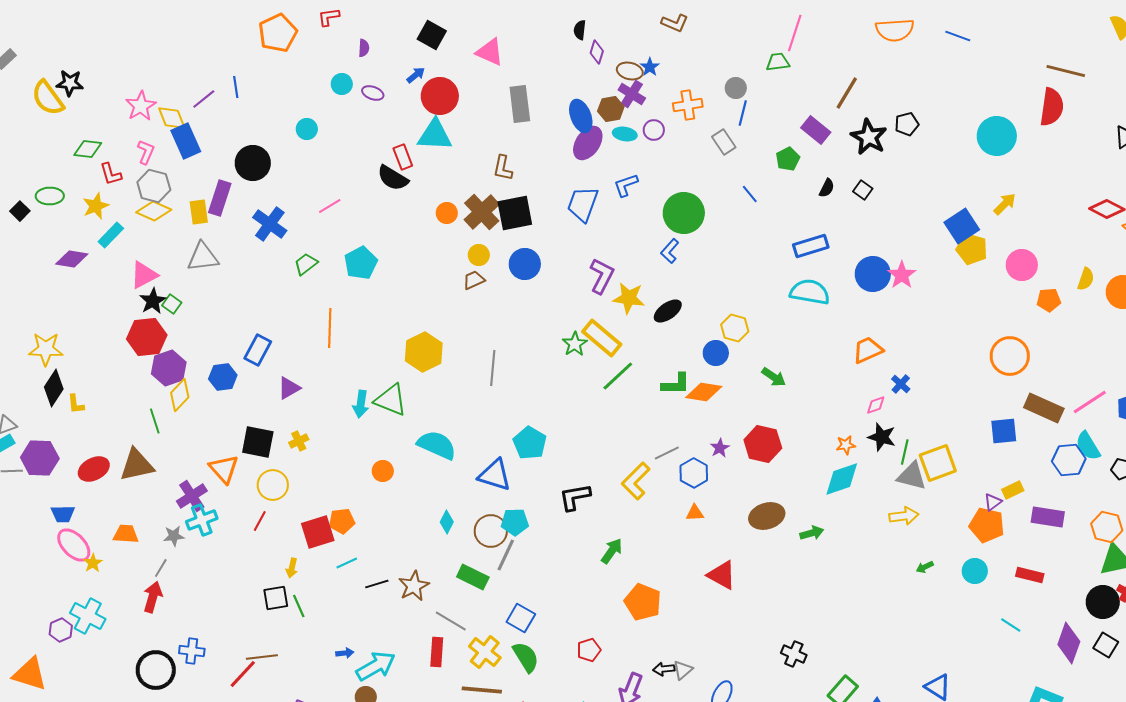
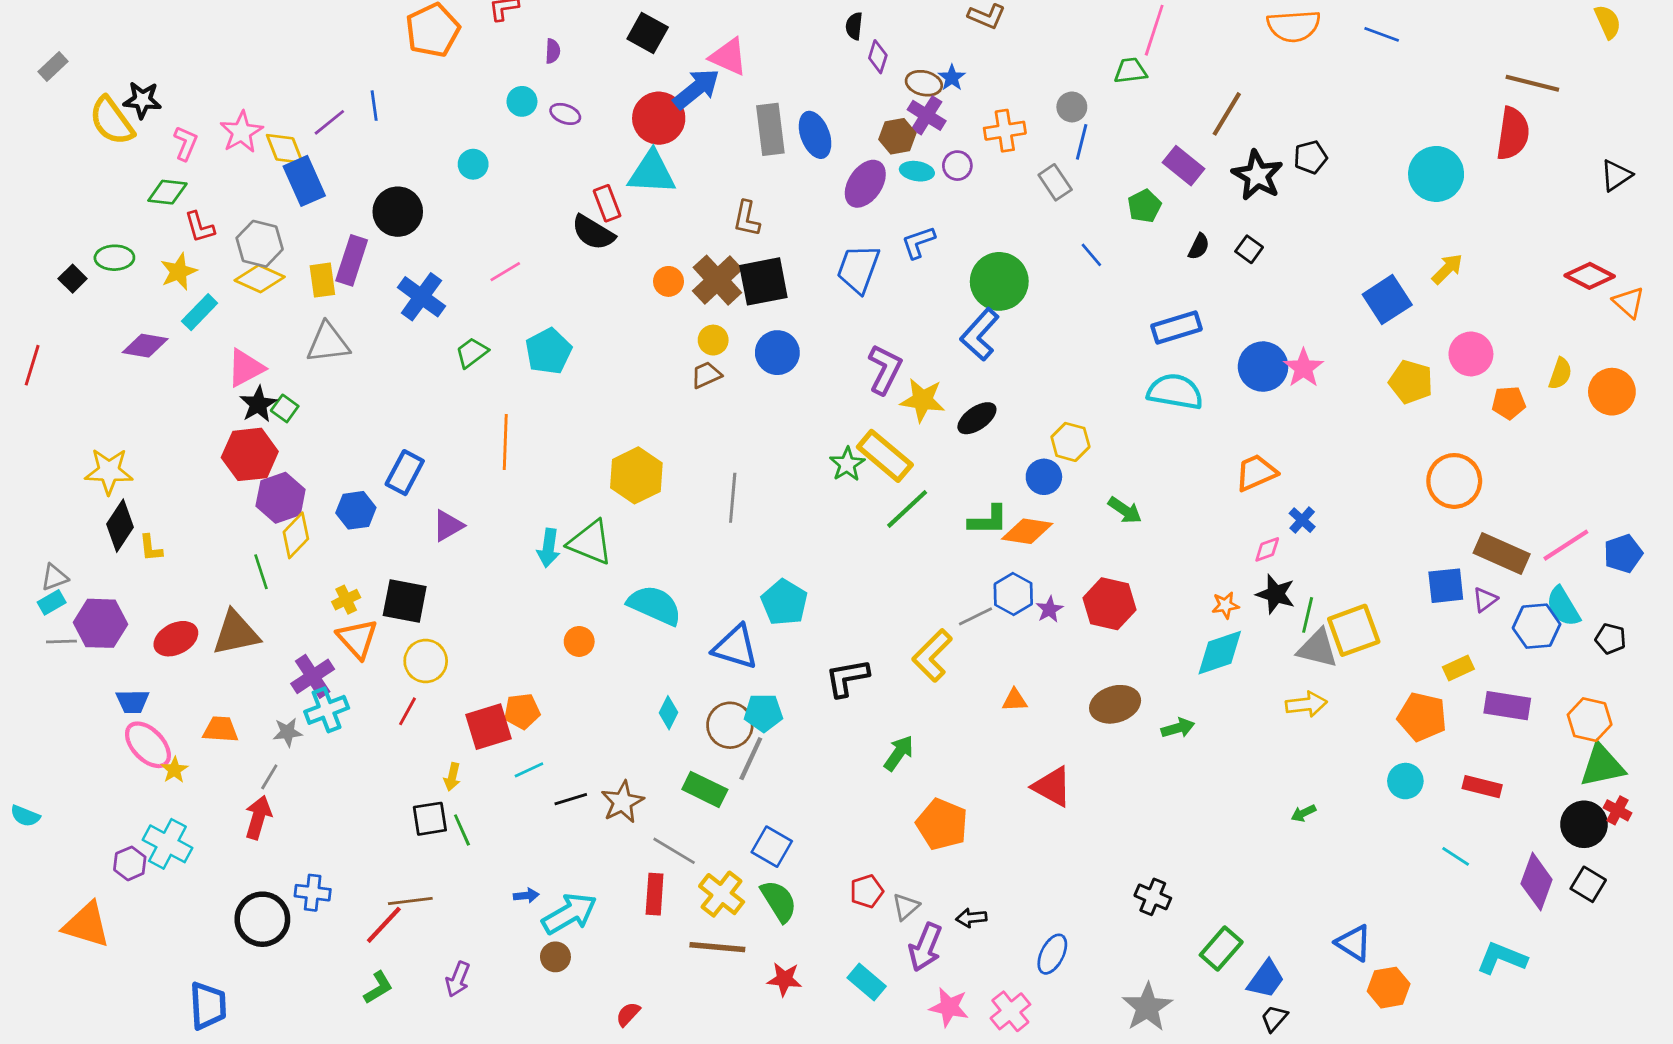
blue arrow: (416, 75) -> (696, 89), moved, size x1.8
blue ellipse: (581, 116) -> (815, 135), moved
pink L-shape: (146, 152) -> (186, 143), moved
yellow pentagon: (972, 249) -> (1411, 382), moved
blue L-shape: (670, 251) -> (980, 334), size x1.5
yellow cross: (299, 441) -> (346, 600), moved
blue hexagon: (694, 473) -> (1013, 594), moved
purple triangle: (993, 502) -> (1485, 600), moved
green arrow: (925, 567) -> (1303, 813), moved
gray triangle: (683, 670) -> (906, 907), moved

